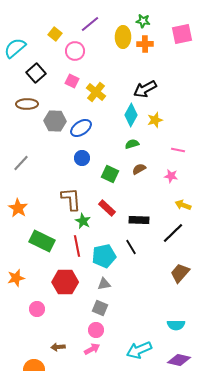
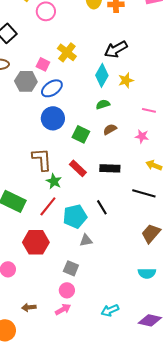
pink square: (72, 81) -> (43, 64), moved
blue circle: (82, 158) -> (53, 118), size x1.5
black rectangle: (139, 220) -> (110, 168), moved
black line: (173, 233) -> (144, 193), turned 60
red line: (77, 246) -> (48, 206), turned 50
gray triangle: (104, 284) -> (86, 240), moved
cyan semicircle: (176, 325) -> (147, 273), moved
cyan arrow: (139, 350) -> (110, 310), size x0.7

